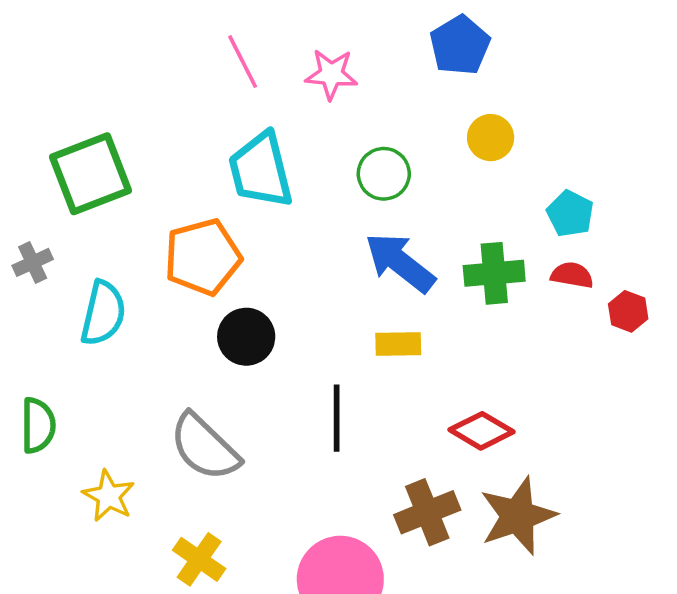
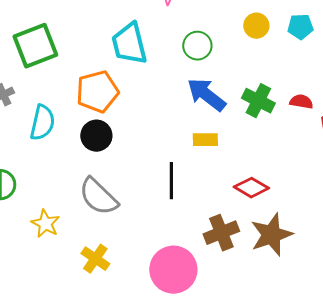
cyan pentagon: (570, 214) -> (300, 27), moved, turned -30
green cross: (494, 273) -> (258, 101), turned 32
black circle: (246, 337) -> (96, 136), moved

